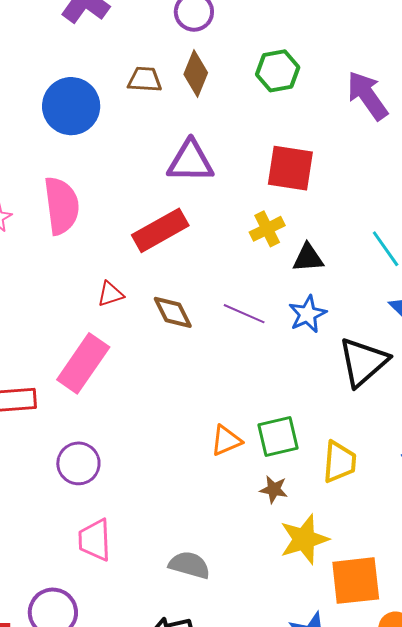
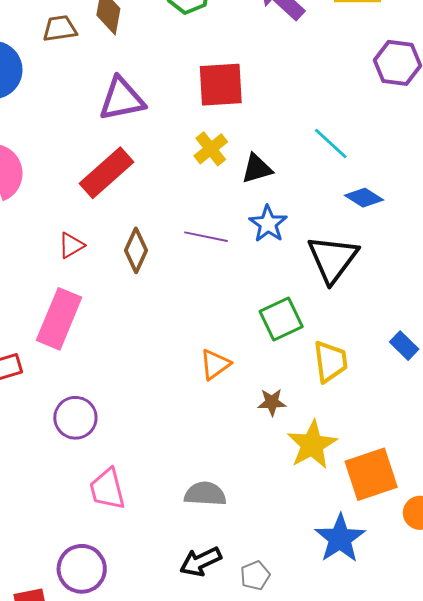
brown diamond: (173, 312) -> (136, 250), turned 63
green square: (278, 437) -> (281, 319), moved

